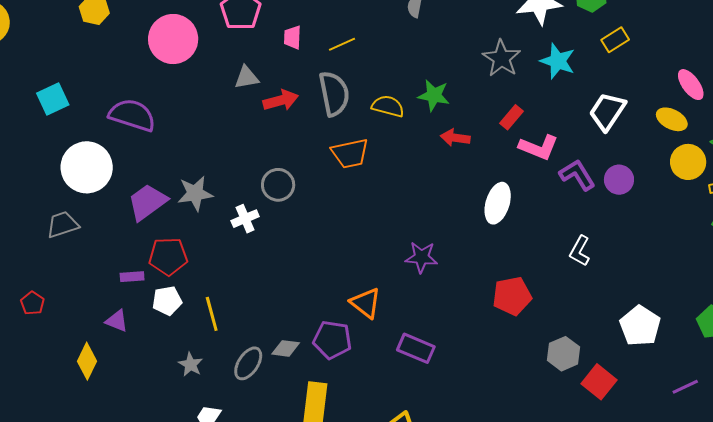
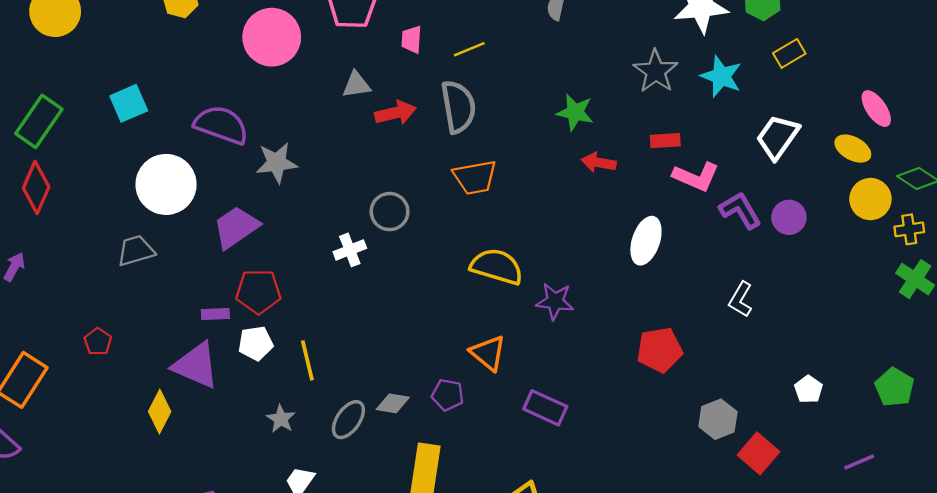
yellow semicircle: (388, 106) -> (497, 266), moved, size x1.4
red rectangle: (512, 117) -> (665, 141), turned 45
gray star: (195, 193) -> (277, 163), moved
purple triangle: (117, 321) -> (196, 365), size x1.8
white pentagon: (640, 326) -> (809, 389), size x0.6
purple pentagon: (332, 340) -> (448, 395), size x0.7

